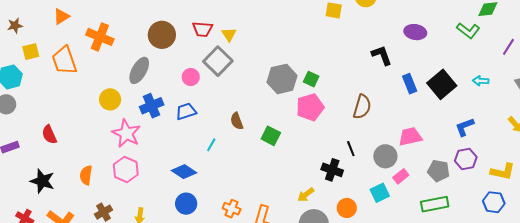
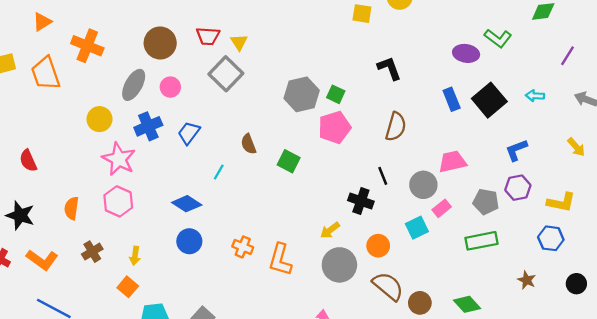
green L-shape: (468, 31) -> (498, 38), moved
purple ellipse: (415, 32) -> (466, 53), moved
black L-shape: (382, 55) -> (389, 68), moved
pink circle: (191, 77) -> (170, 87), moved
blue trapezoid: (186, 111) -> (189, 133), turned -35

